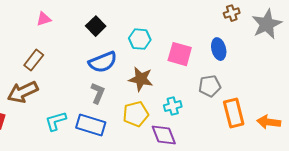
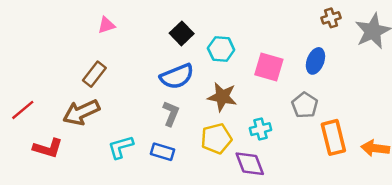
black square: (96, 26) -> (182, 33), moved
blue ellipse: (219, 49) -> (315, 61), turned 35
gray pentagon: (210, 86) -> (305, 105), turned -30
blue rectangle: (91, 125) -> (163, 152), size x0.7

